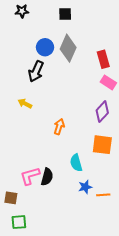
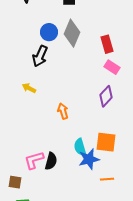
orange arrow: (59, 127) -> (63, 111), turned -35
orange square: (102, 145) -> (106, 142), moved
blue star: (85, 187) -> (89, 159), moved, size x1.5

